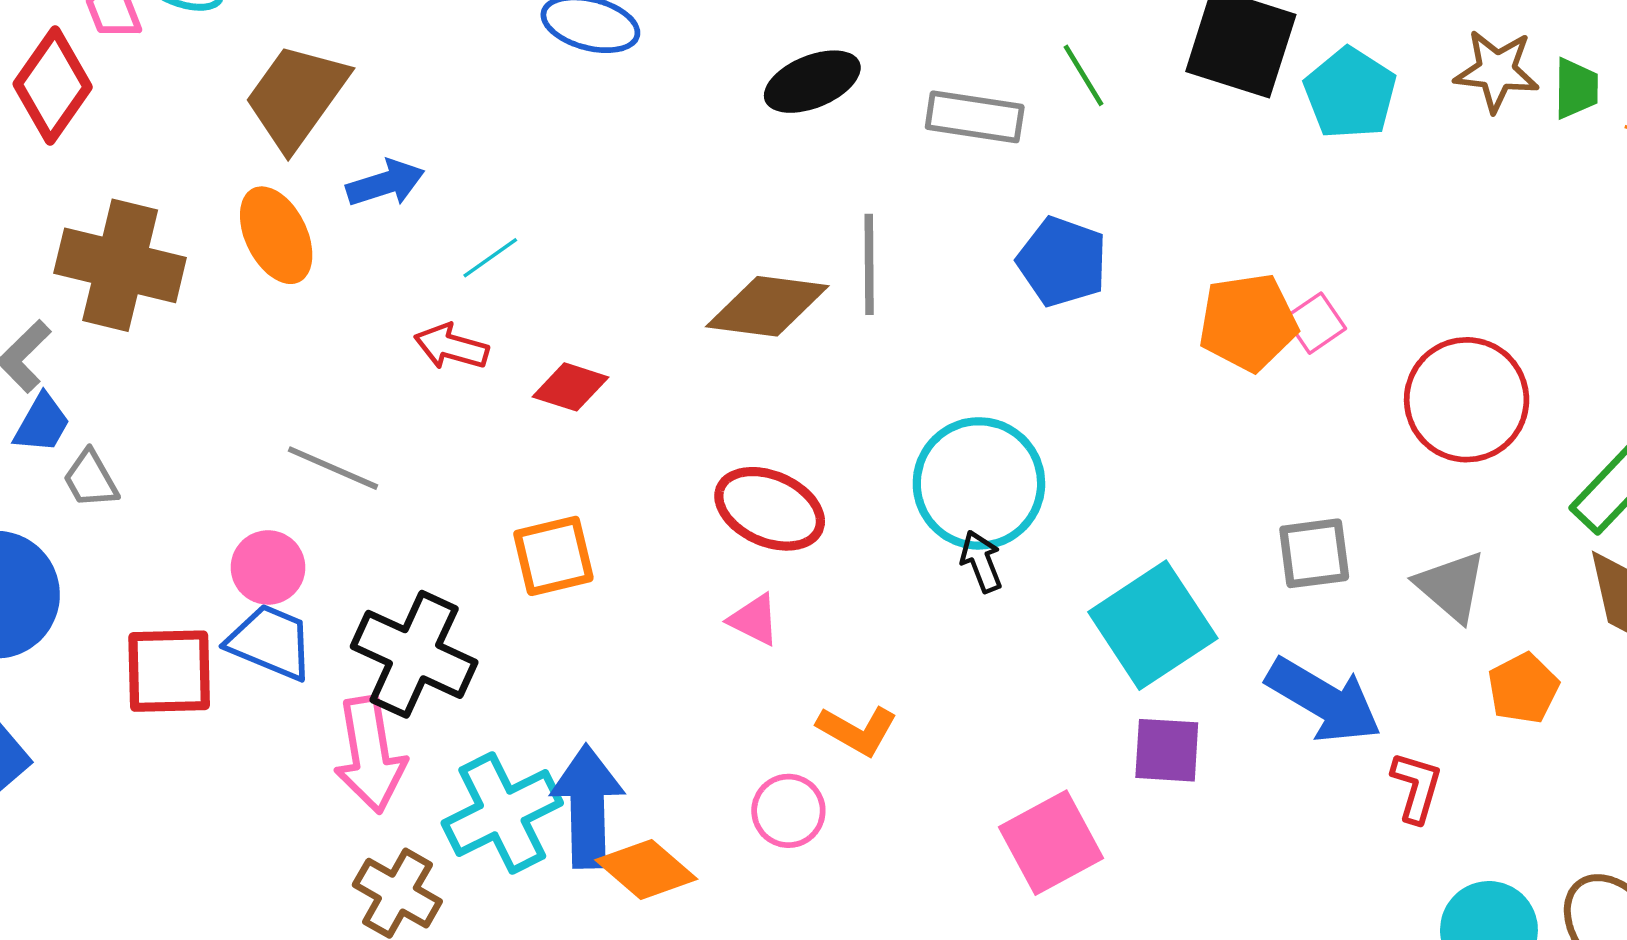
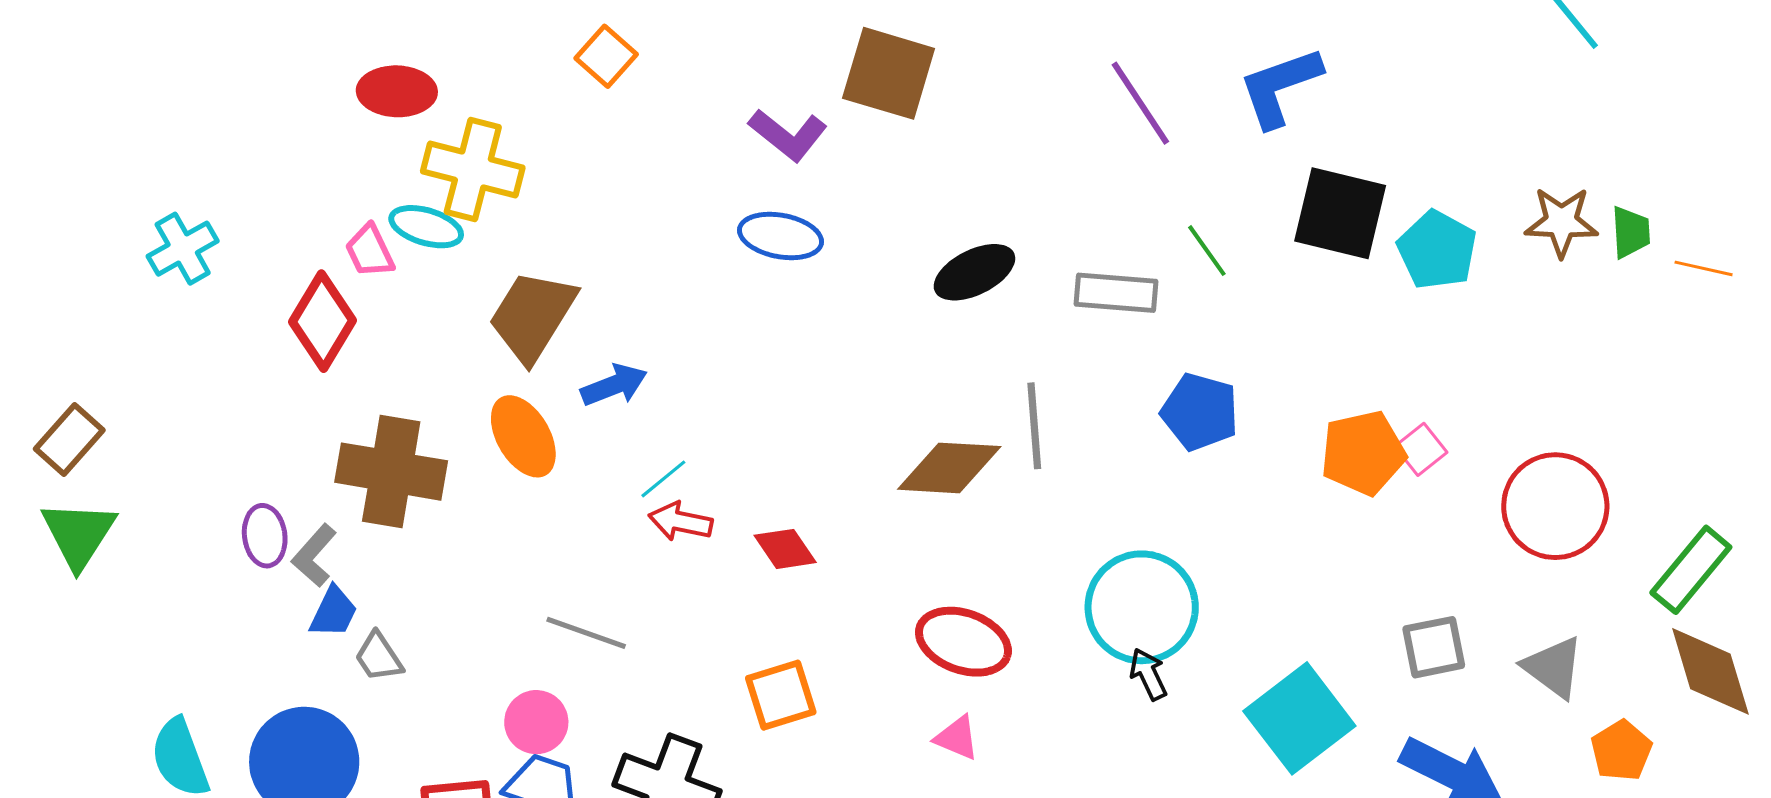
cyan line: (490, 258) -> (663, 479), moved
red diamond: (570, 387) -> (785, 549), turned 42

